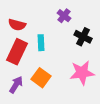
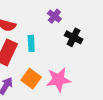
pink star: (82, 73) -> (58, 80), moved

